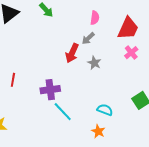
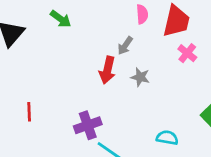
pink semicircle: (95, 18) -> (142, 14), moved
red line: (13, 80) -> (29, 112), moved

